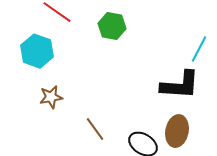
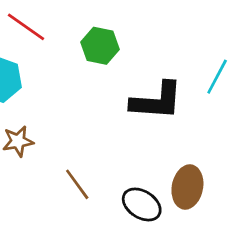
black L-shape: (180, 85) -> (157, 101), moved

